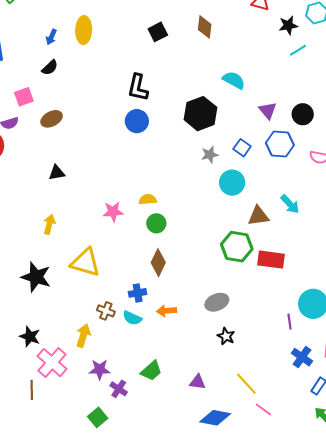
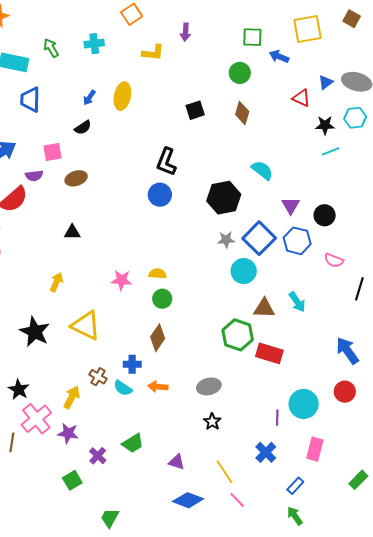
blue square: (242, 148) -> (259, 238), size x1.8
blue cross: (302, 357) -> (266, 452), moved
purple star: (100, 369) -> (68, 433), moved

